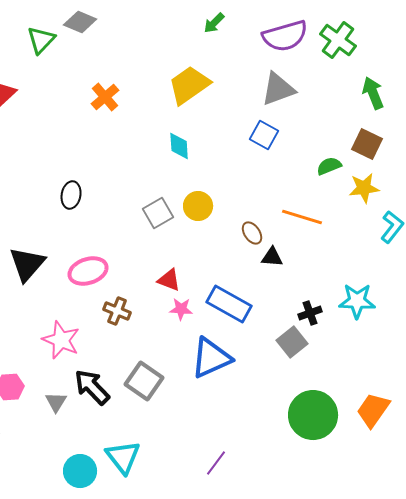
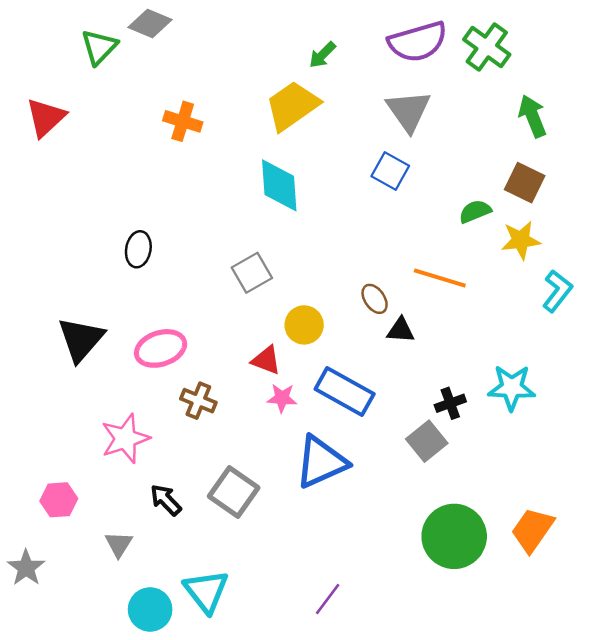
green arrow: (214, 23) -> (322, 55), moved
gray triangle: (278, 89) -> (408, 111), turned -45
orange cross: (105, 97) -> (183, 121), turned -32
cyan diamond: (179, 146) -> (279, 185), size x1.5
yellow circle: (198, 206) -> (304, 325), moved
pink star: (61, 340) -> (125, 439), turned 30
black arrow: (92, 387) -> (166, 500), size x0.7
gray triangle: (56, 402) -> (119, 544), moved

